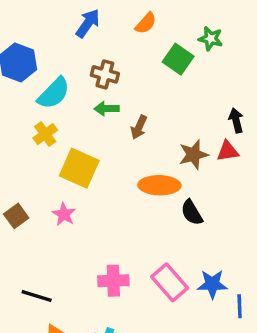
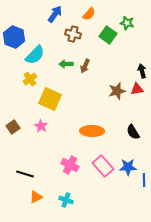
brown cross: (105, 74) -> (73, 34), moved
brown arrow: (139, 127) -> (85, 66), moved
orange ellipse: (159, 185) -> (92, 131), moved
black semicircle: (192, 213) -> (133, 132), moved
pink cross: (113, 281) -> (70, 165), turned 30

